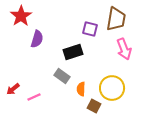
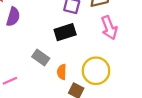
black rectangle: (73, 52) -> (65, 32), moved

